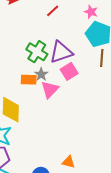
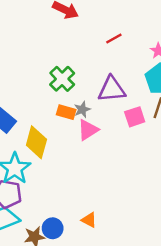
green cross: (37, 52) -> (62, 79), moved
pink square: (69, 71) -> (135, 117), moved

